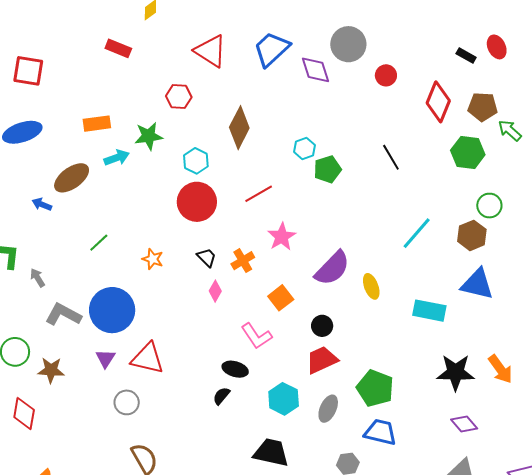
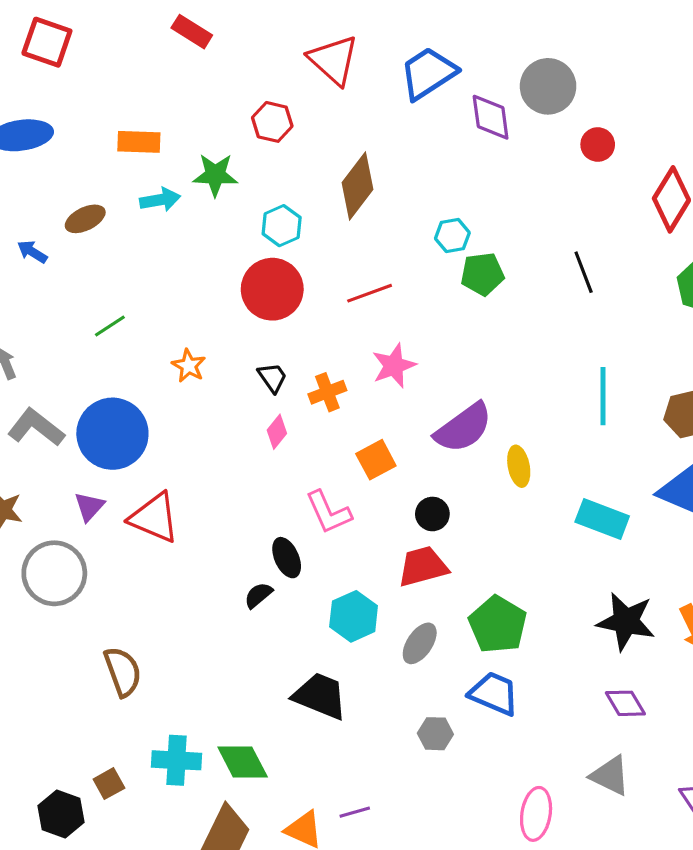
brown ellipse: (72, 178) -> (85, 219), size x0.7
cyan line: (417, 233) -> (603, 396), turned -51
black ellipse: (235, 369) -> (287, 558), turned 40
gray circle: (127, 402) -> (54, 573), moved, size x1.6

